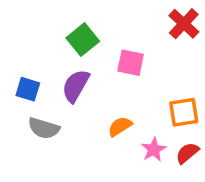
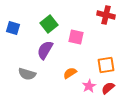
red cross: (184, 24) -> (106, 15), turned -30
blue square: (28, 89) -> (13, 28), moved

